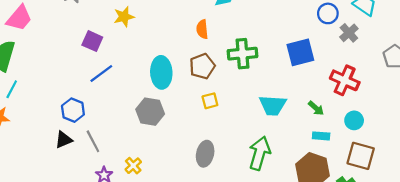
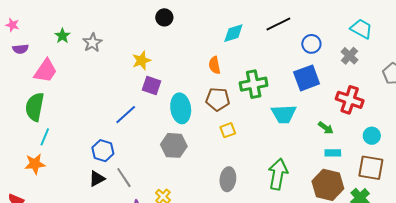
blue circle: (328, 13) -> (311, 44), moved
purple square: (92, 41) -> (152, 85), moved
brown pentagon: (202, 66) -> (218, 99), turned 30
cyan trapezoid: (273, 105) -> (284, 114), moved
cyan circle: (354, 120) -> (372, 136), moved

